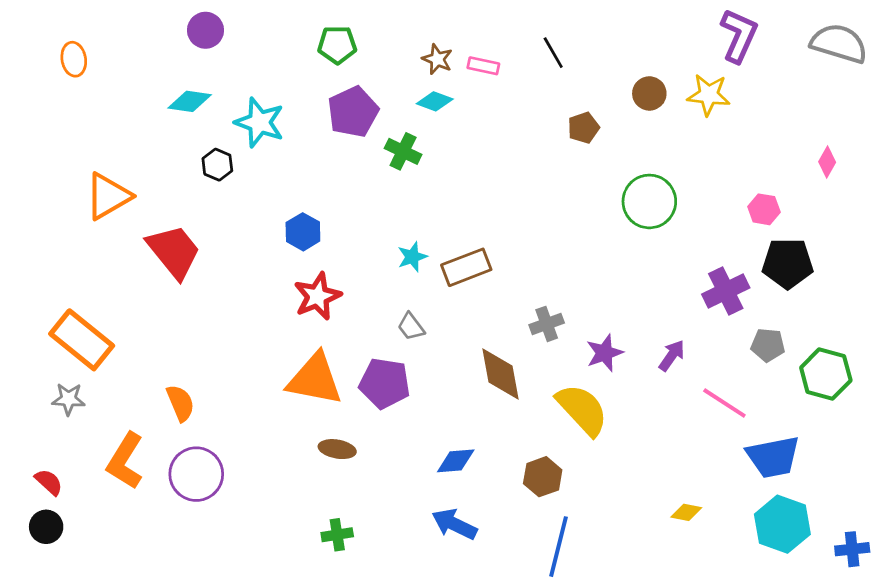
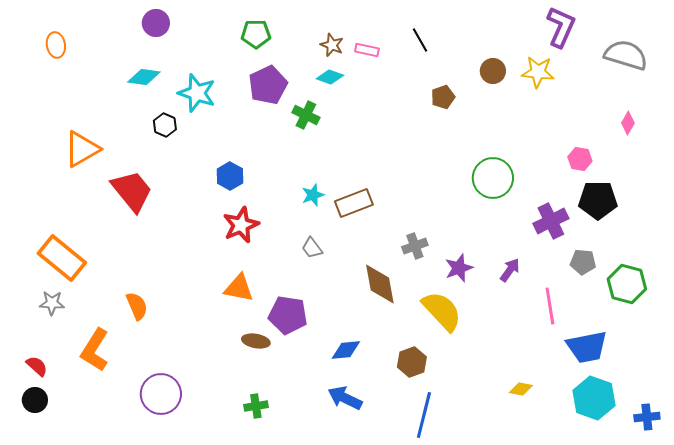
gray semicircle: (839, 43) -> (626, 55), moved
green circle: (649, 201) -> (493, 178), moved
orange triangle: (315, 379) -> (239, 288), size x0.7
purple pentagon: (385, 383) -> (288, 315), moved
pink line: (724, 403) -> (550, 306), turned 48
purple circle: (196, 474) -> (161, 394), moved

